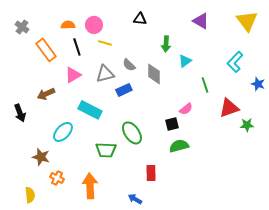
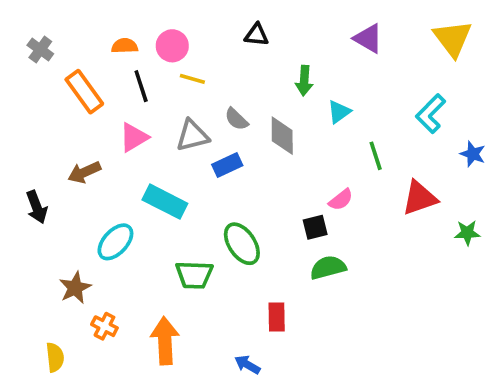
green star: (247, 125) -> (467, 233), moved
brown star: (41, 157) -> (75, 288), turned 30

